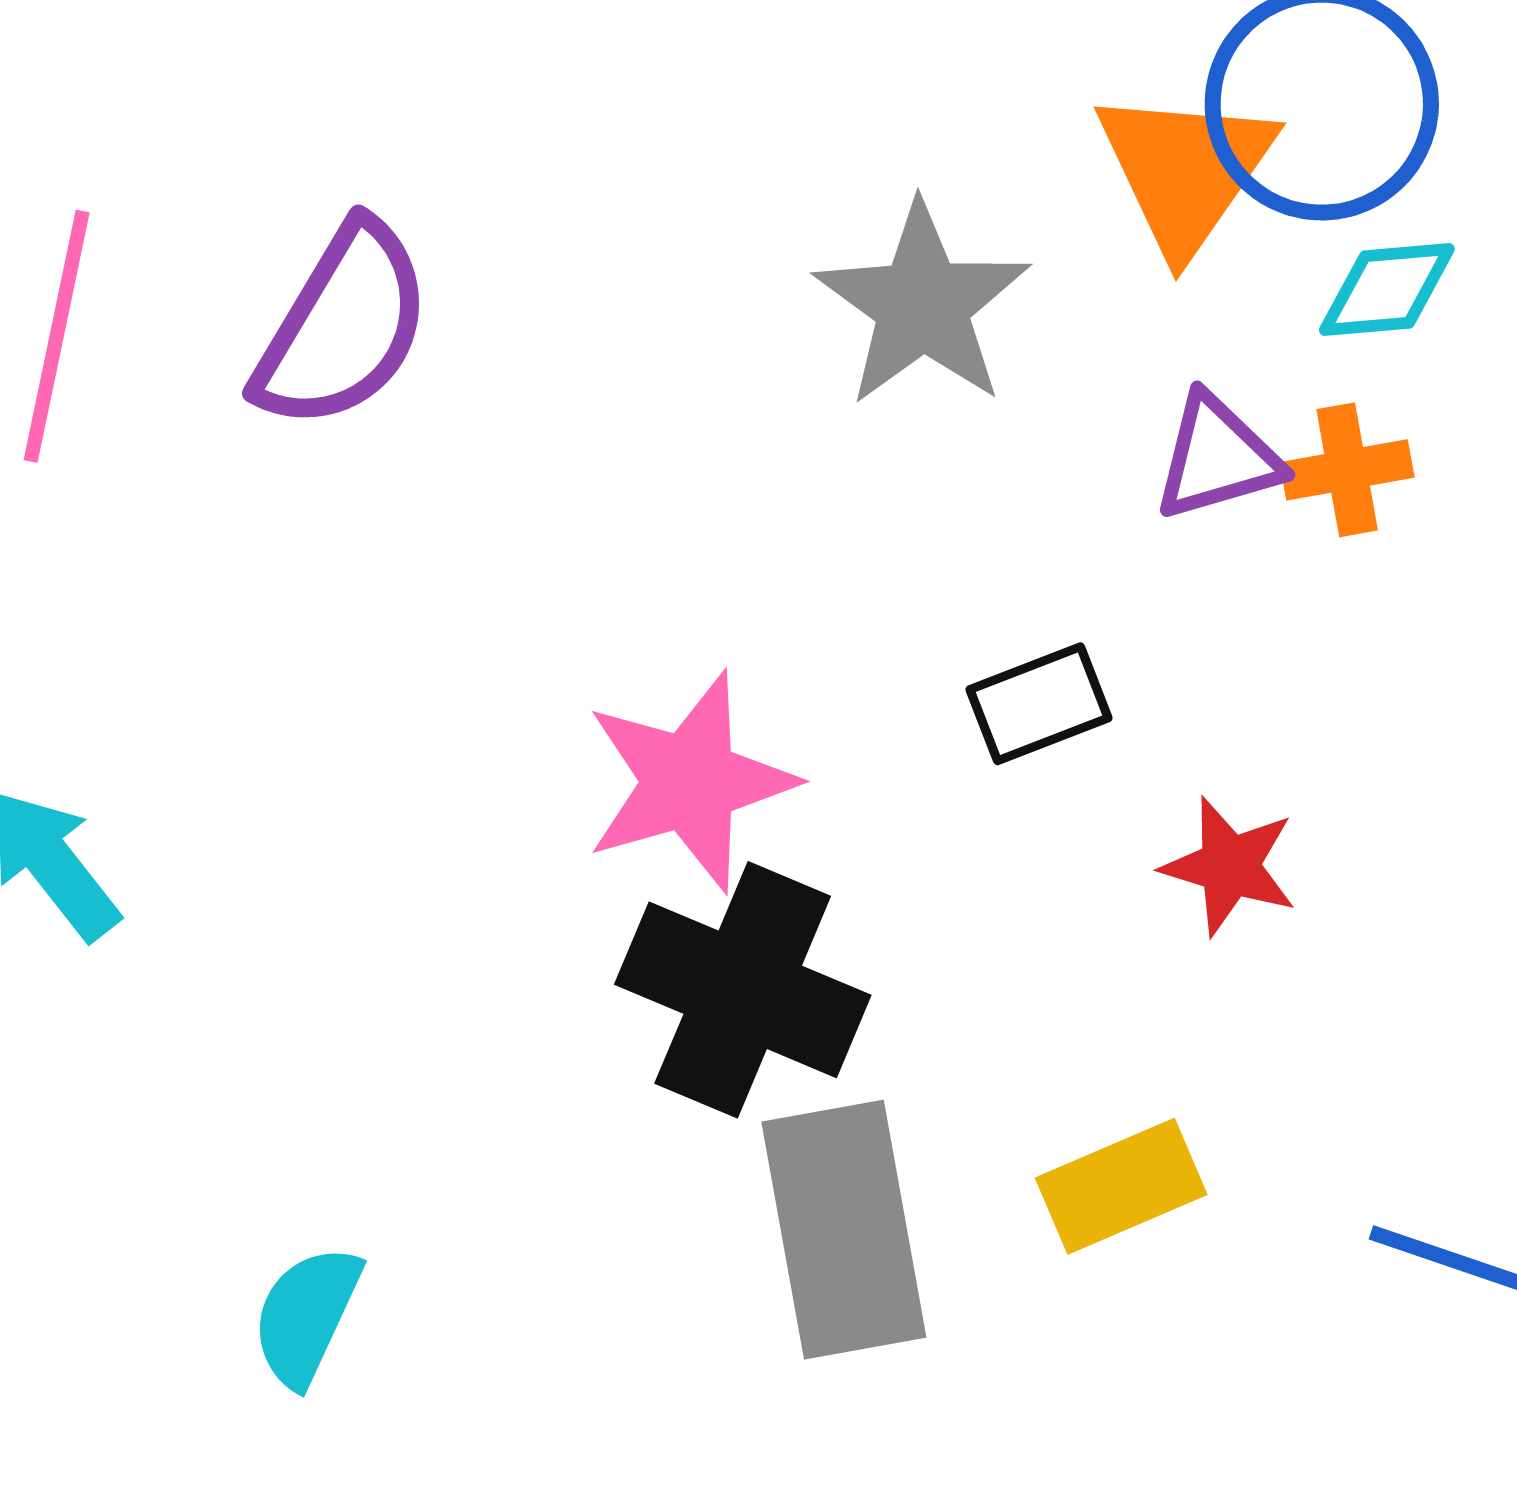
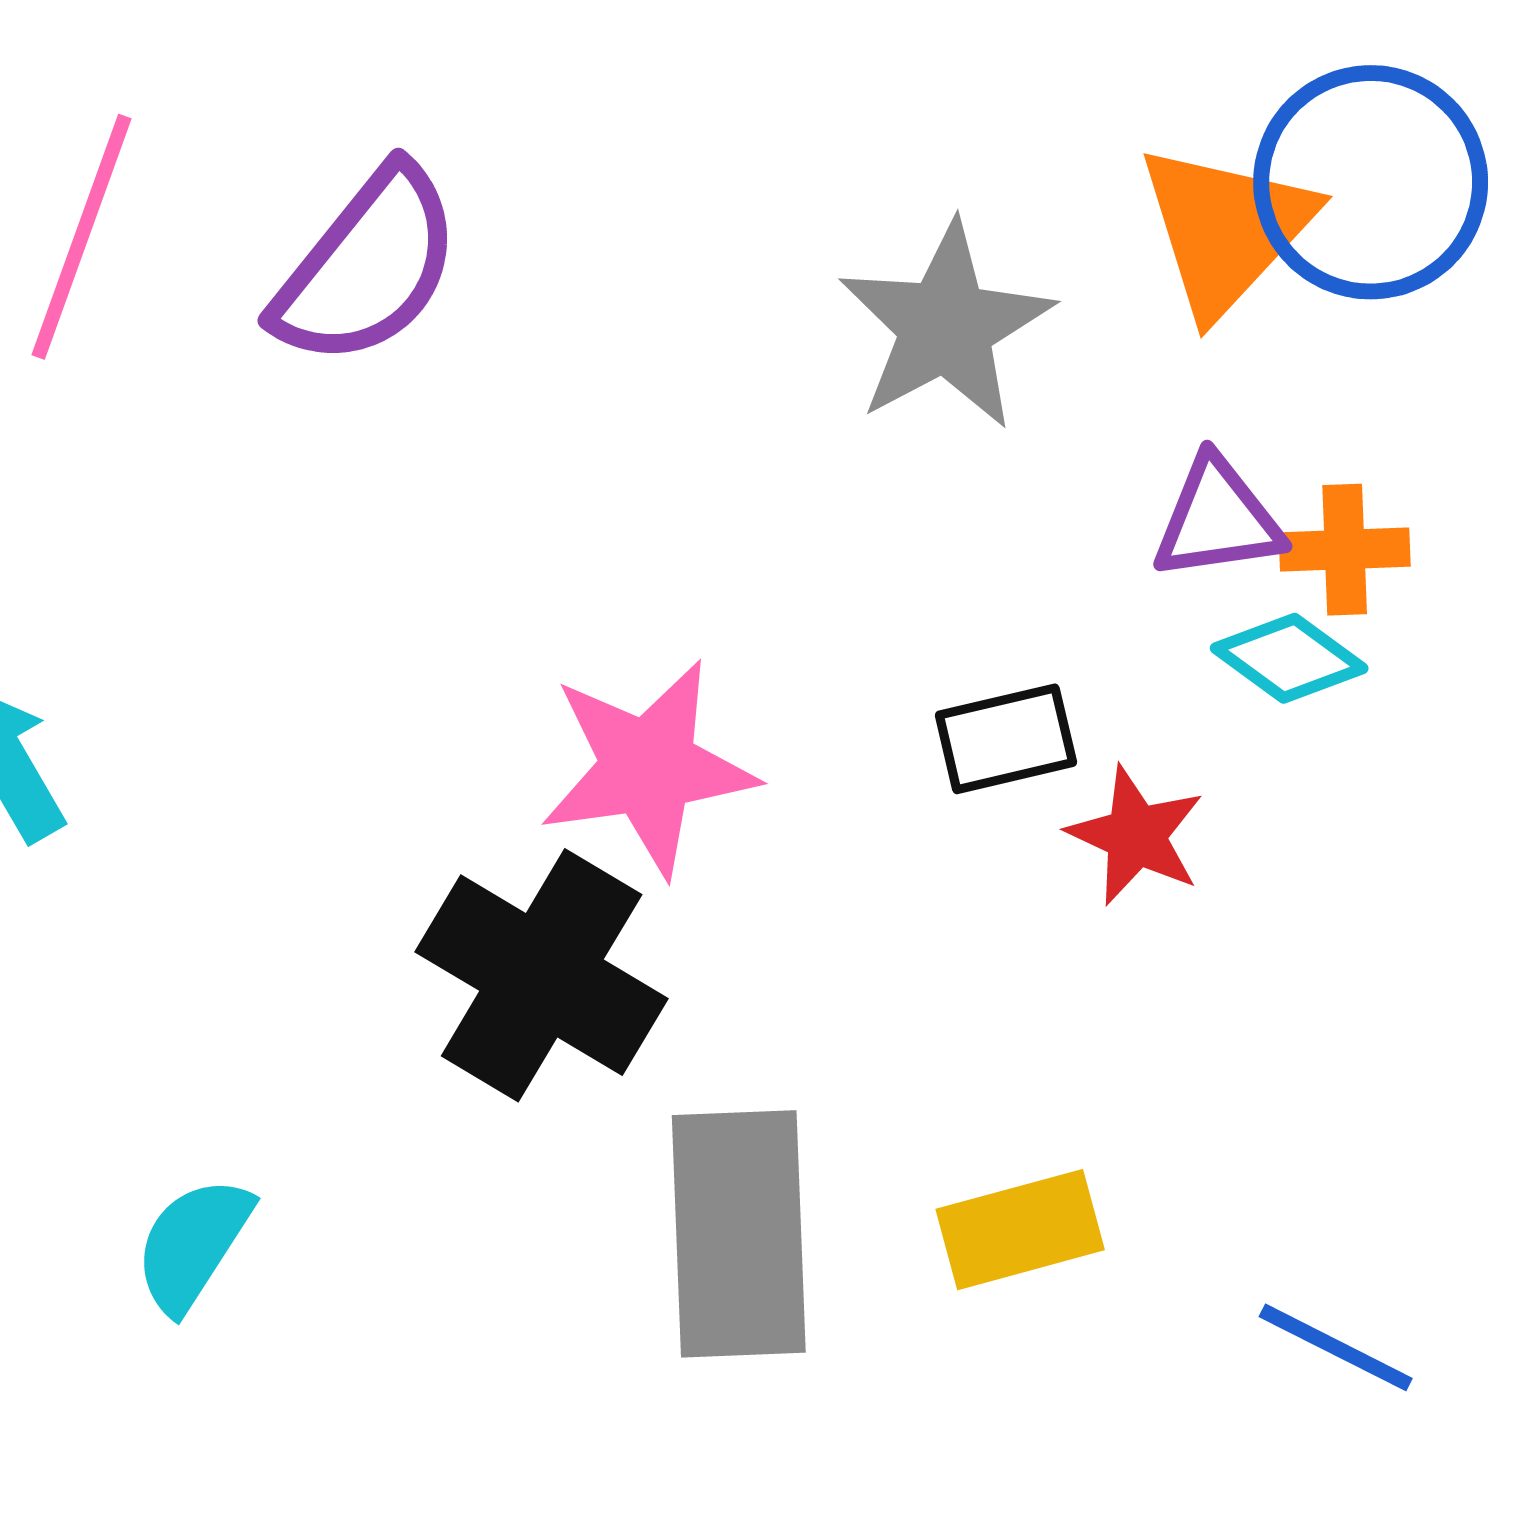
cyan diamond: (1387, 289) -> (1289, 658), moved, turned 33
red star: (1230, 866) -> (1136, 836), moved
black cross: (743, 990) -> (542, 975), moved

